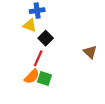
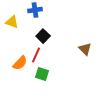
yellow triangle: (30, 25) -> (12, 22), moved
orange semicircle: (32, 76) -> (20, 63), moved

